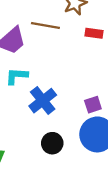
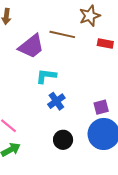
cyan L-shape: (17, 76) -> (46, 76), moved
blue cross: (43, 101) -> (56, 101), size x0.7

